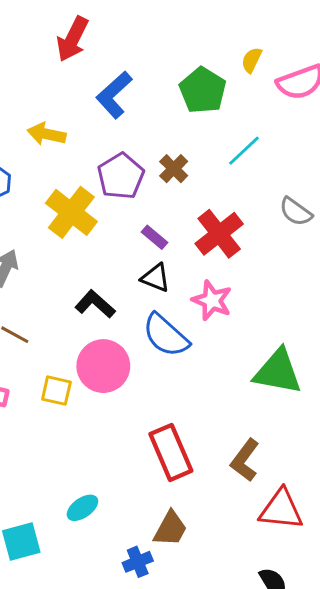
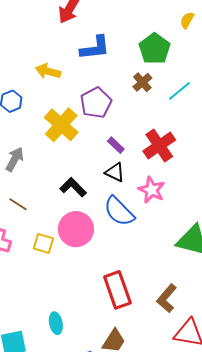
yellow semicircle: (252, 60) -> (187, 20), moved
blue L-shape: (114, 95) -> (95, 48), turned -148
brown cross: (174, 169) -> (142, 82), moved
cyan ellipse: (82, 508) -> (56, 323), turned -70

